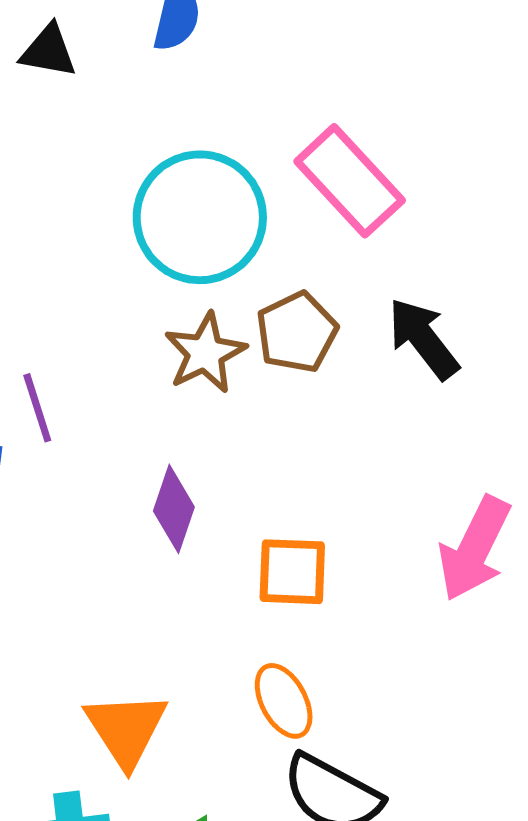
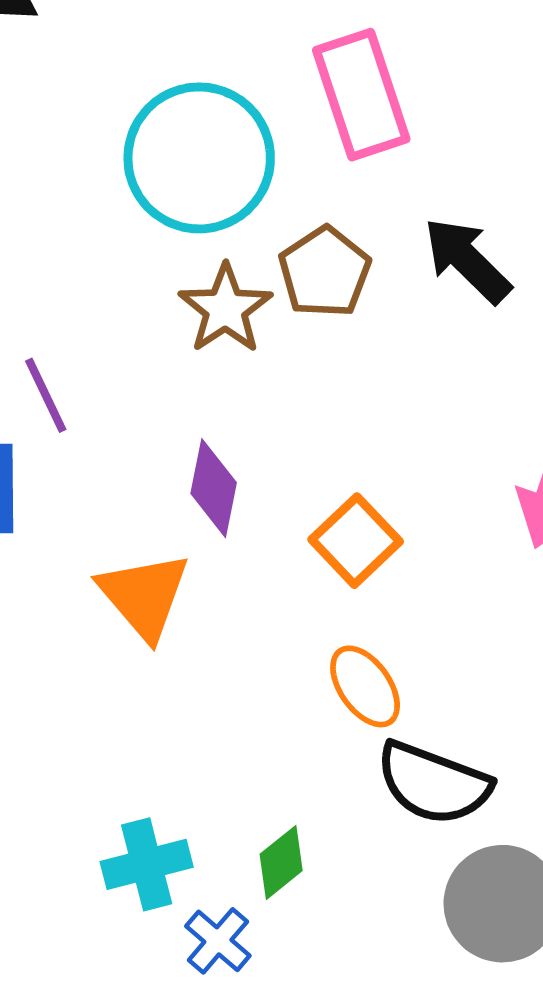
pink rectangle: (350, 181) -> (361, 95), turned 32
orange square: (292, 572) -> (356, 541), turned -38
orange triangle: (126, 729) -> (144, 596), moved

